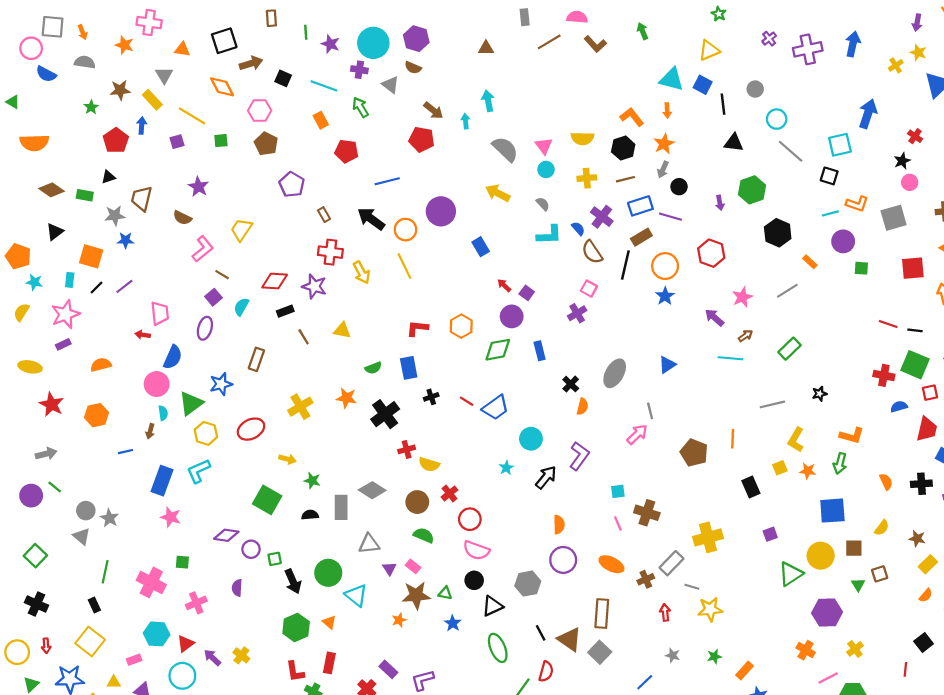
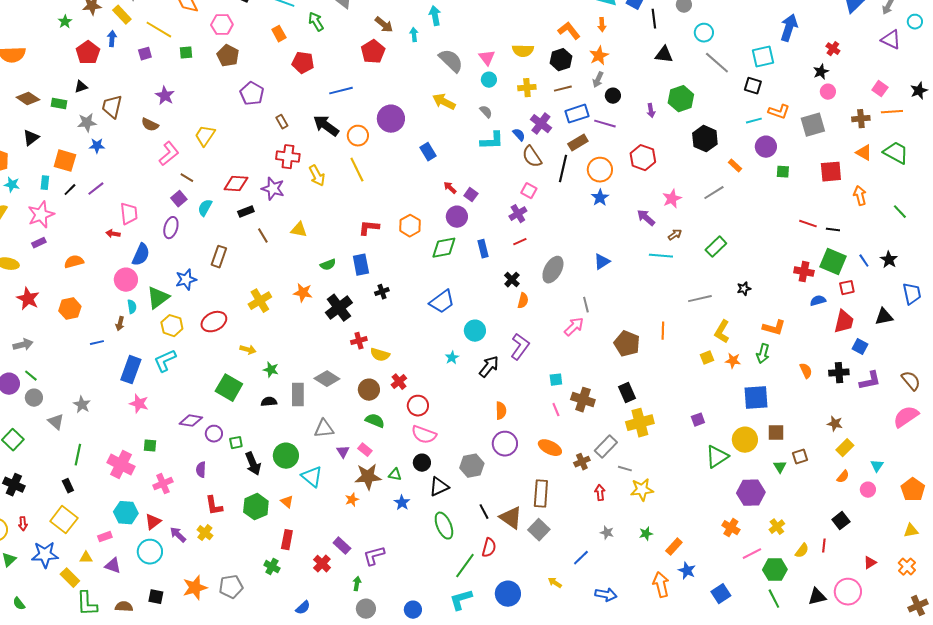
red pentagon: (422, 139) -> (373, 52), turned 30
red line: (467, 401) -> (520, 242), moved, turned -56
black rectangle: (751, 487) -> (627, 393), moved
gray circle: (86, 511) -> (34, 398), moved
yellow semicircle: (882, 528) -> (802, 551), moved
red L-shape: (295, 672) -> (214, 506), moved

